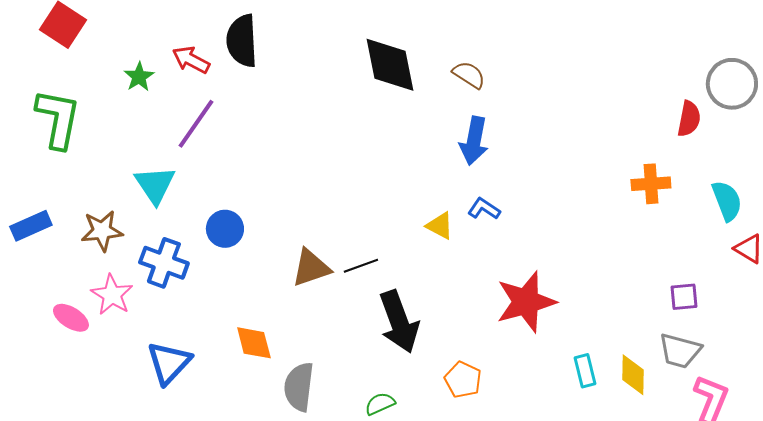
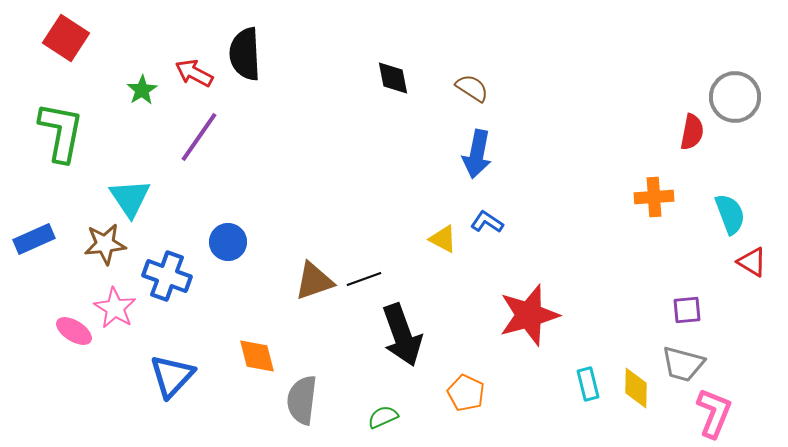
black diamond: (390, 65) -> (393, 78), size x0.6
cyan triangle: (155, 185) -> (130, 198), moved

